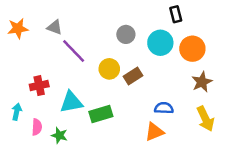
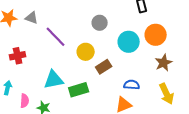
gray triangle: (55, 27) -> (32, 18), moved
cyan circle: (160, 43) -> (129, 42), moved
brown rectangle: (133, 76) -> (104, 67), moved
red cross: (39, 86) -> (18, 56), moved

